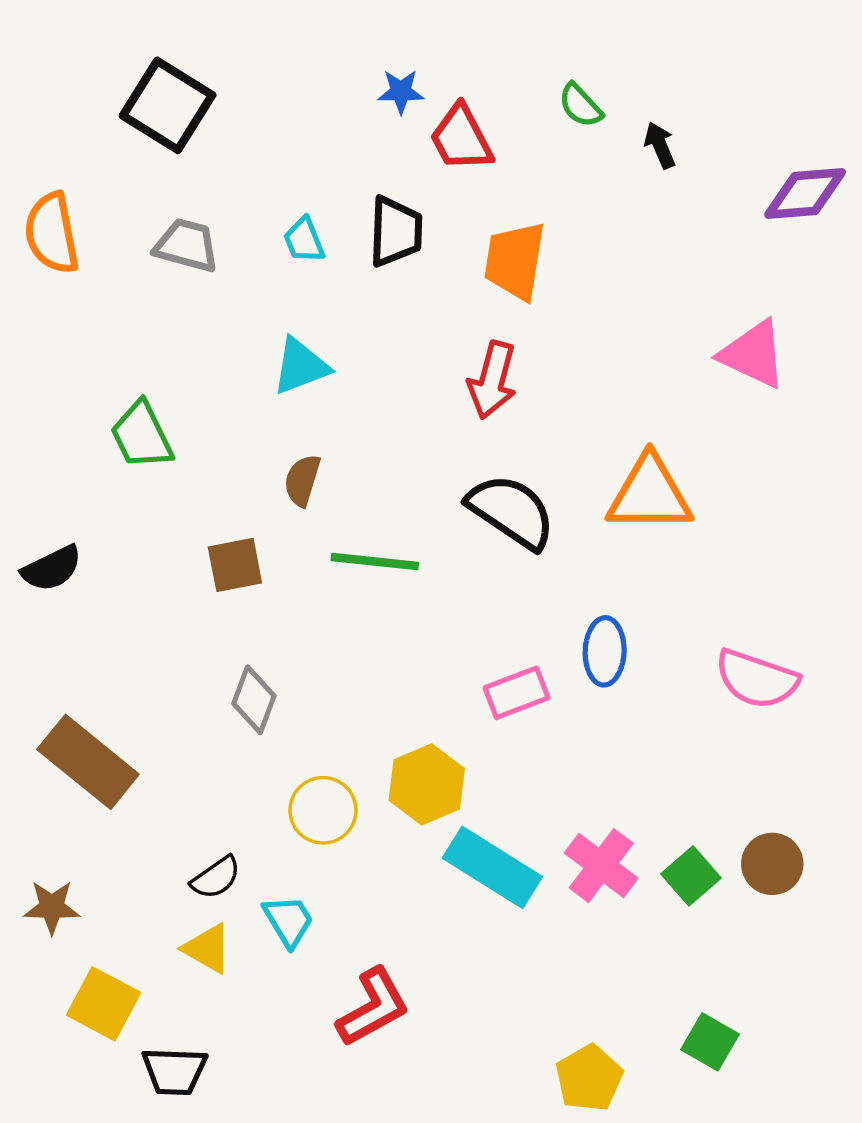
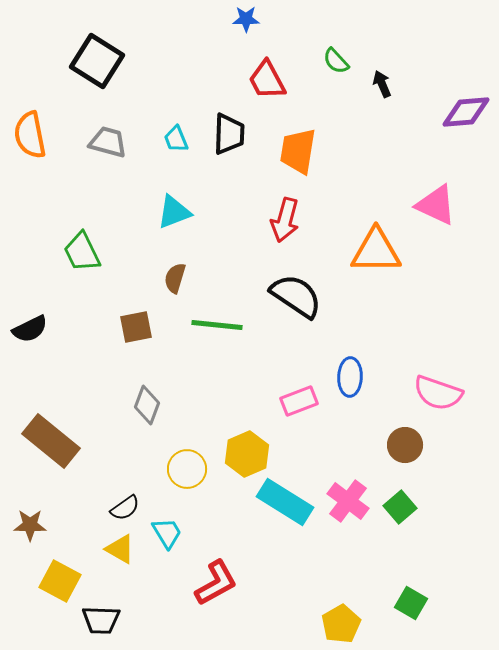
blue star: (401, 92) -> (246, 19), moved
orange triangle: (650, 494) -> (376, 251), moved
brown circle: (772, 864) -> (405, 445), moved

